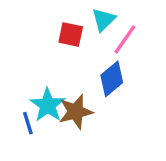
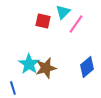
blue diamond: (112, 79) -> (87, 67), moved
blue line: (28, 123) -> (13, 88), moved

